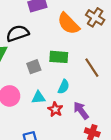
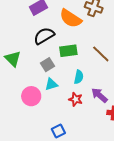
black semicircle: (18, 33) -> (44, 36), moved
cyan triangle: (38, 97) -> (51, 84), moved

